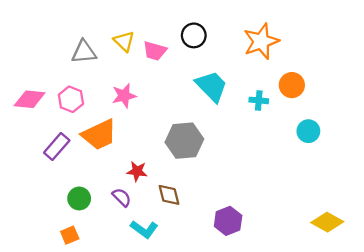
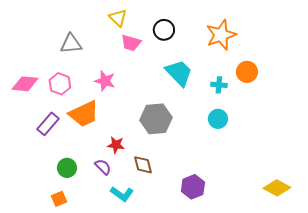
yellow triangle: (124, 41) -> (118, 18), moved
pink star: (124, 96) -> (105, 81), turned 30
cyan circle: (308, 131) -> (218, 119), moved

